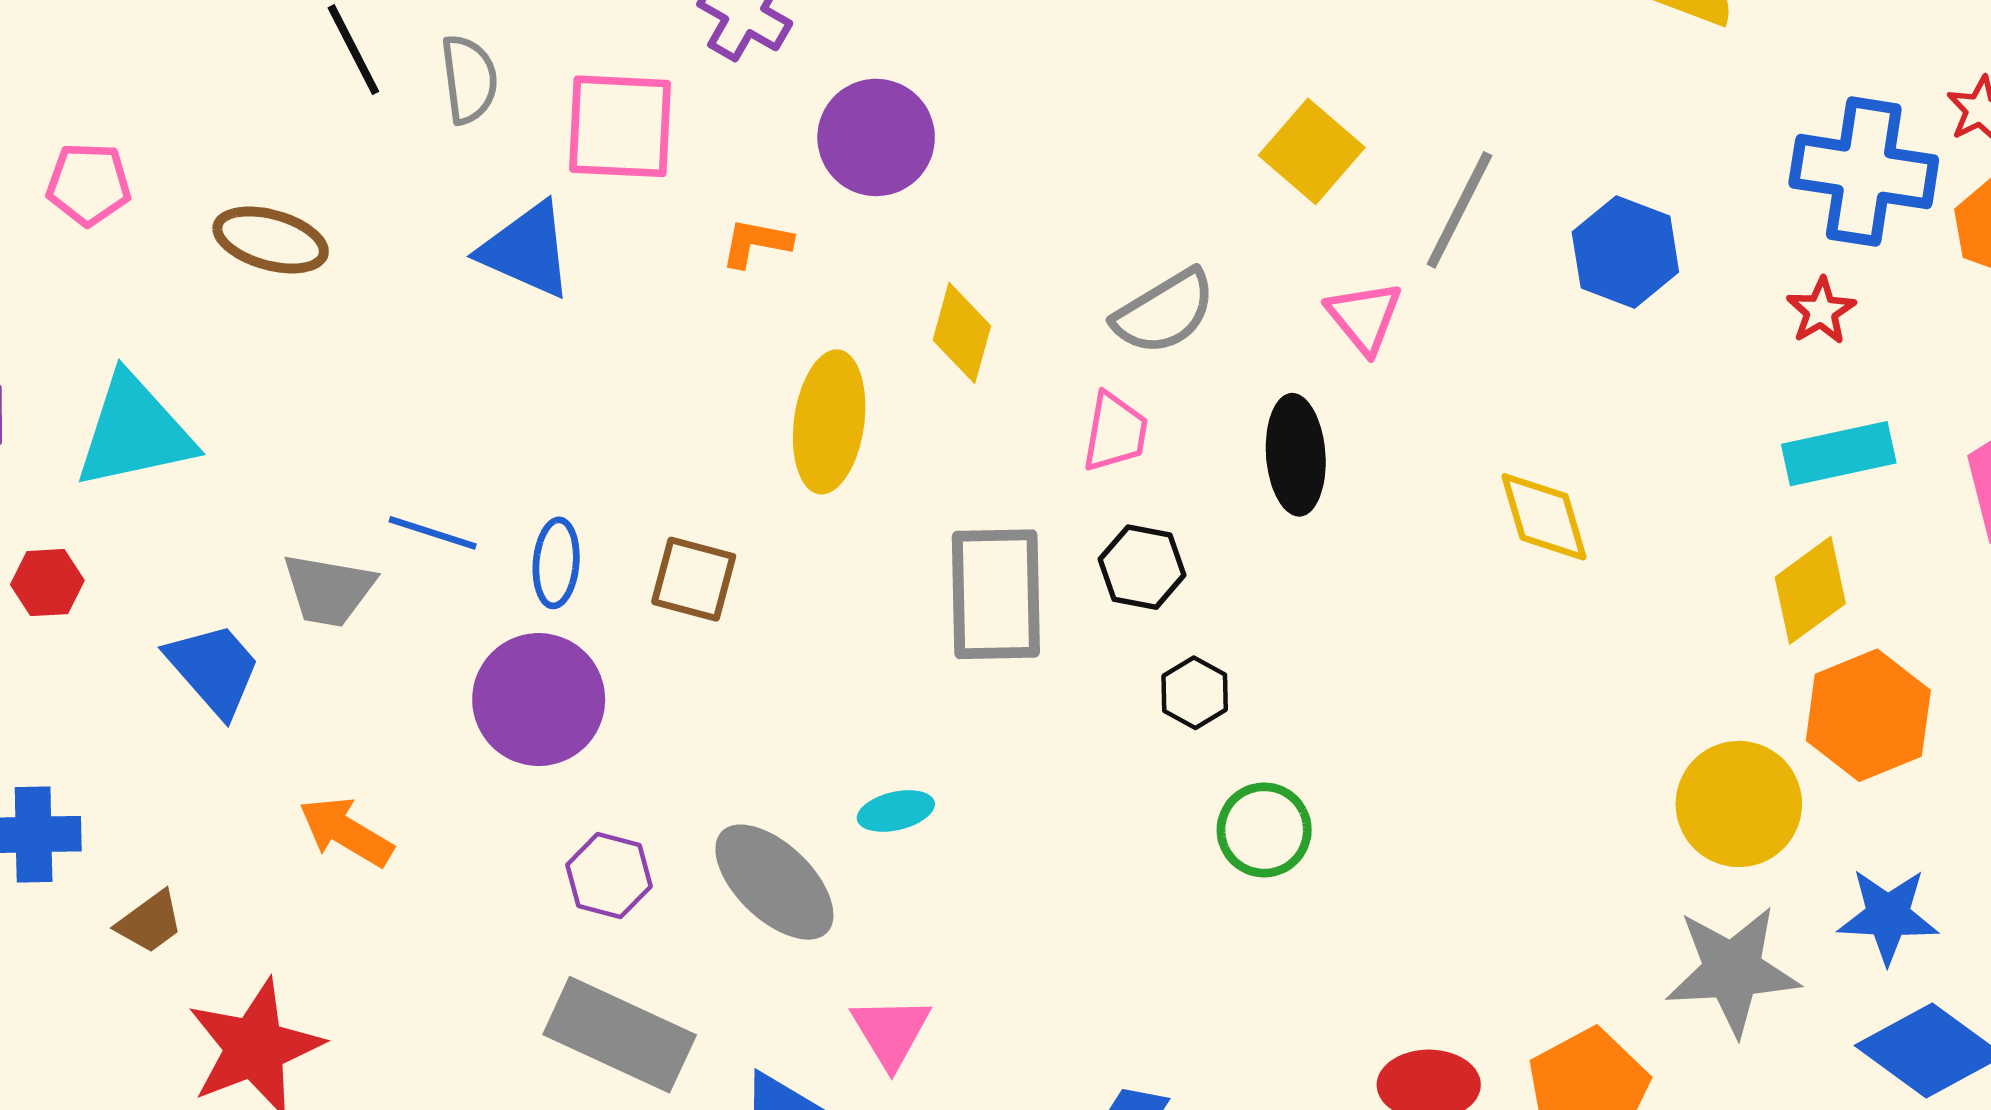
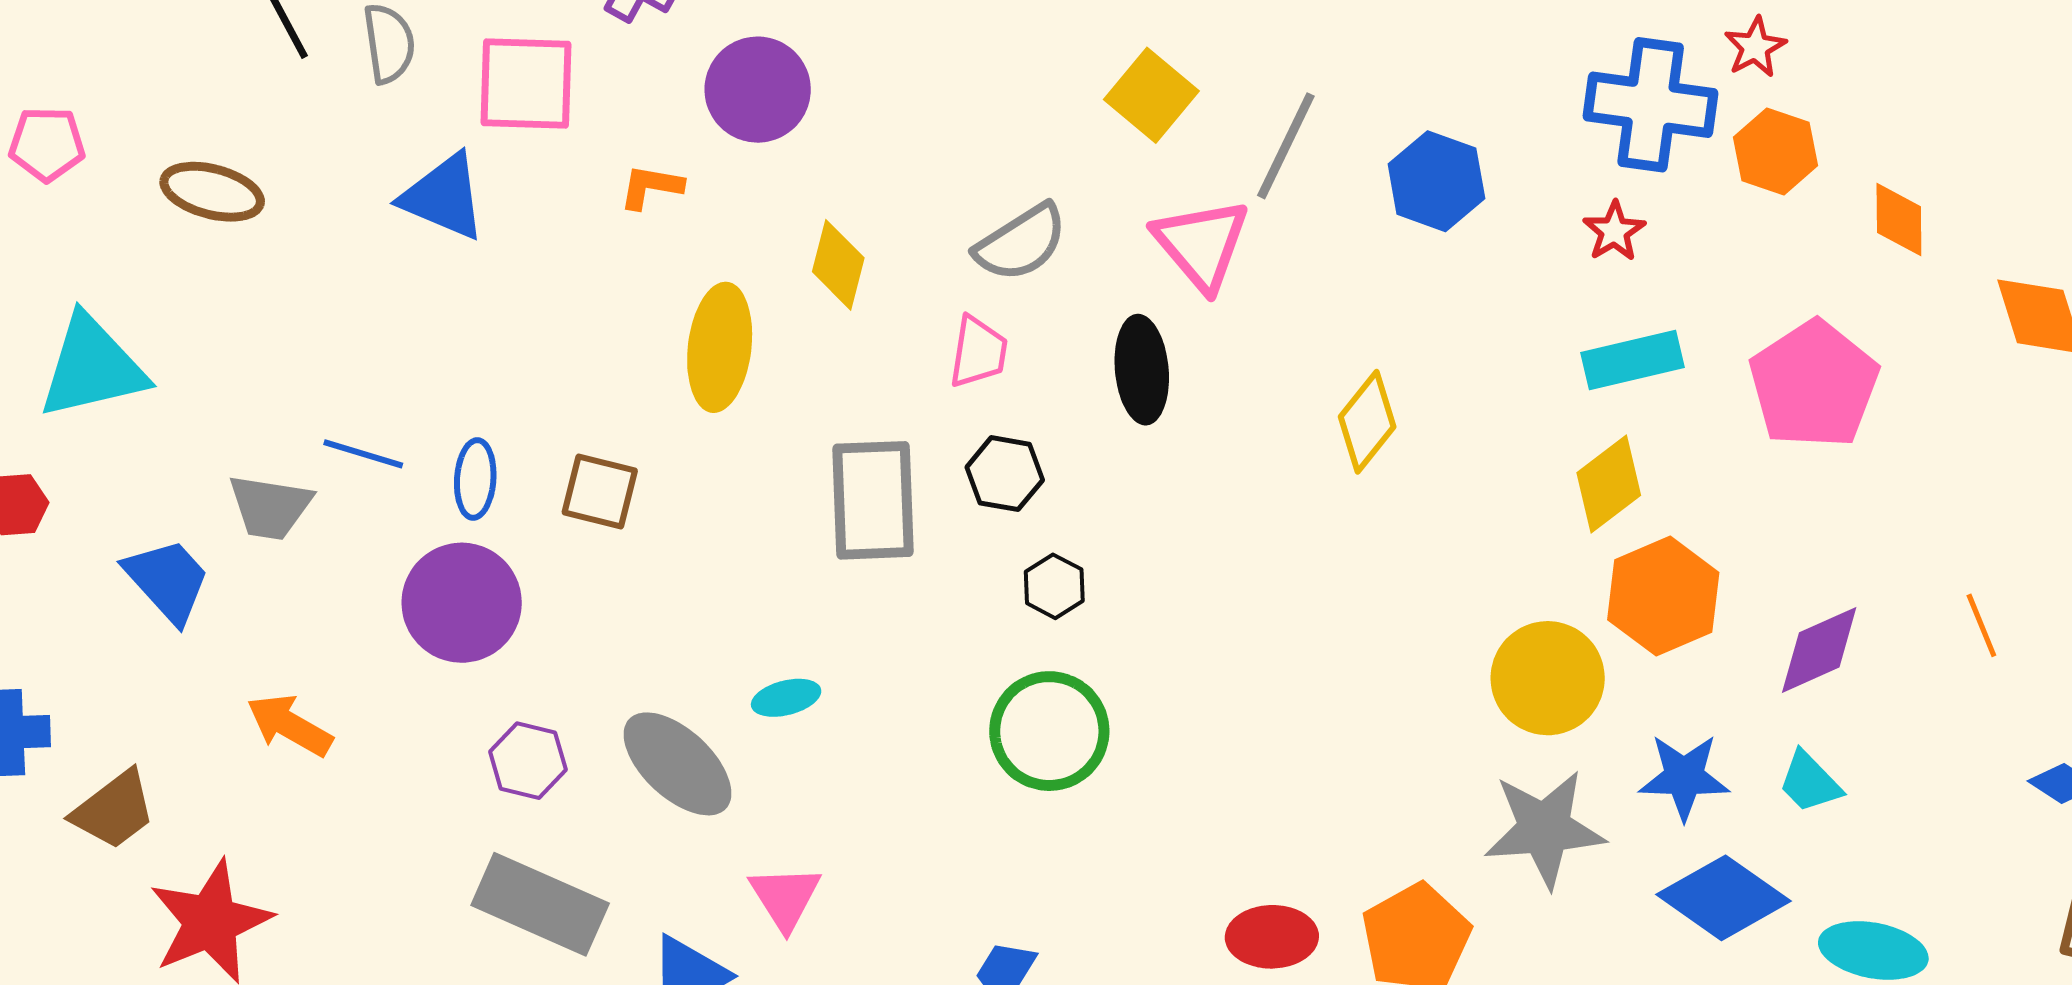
pink triangle: (1364, 317) -> (1201, 244), size x1.4
yellow diamond: (1544, 517) -> (1367, 422), turned 56
green circle: (1264, 830) -> (1049, 731), moved, size x1.4
brown trapezoid: (150, 922) -> (114, 810), size x1.4

